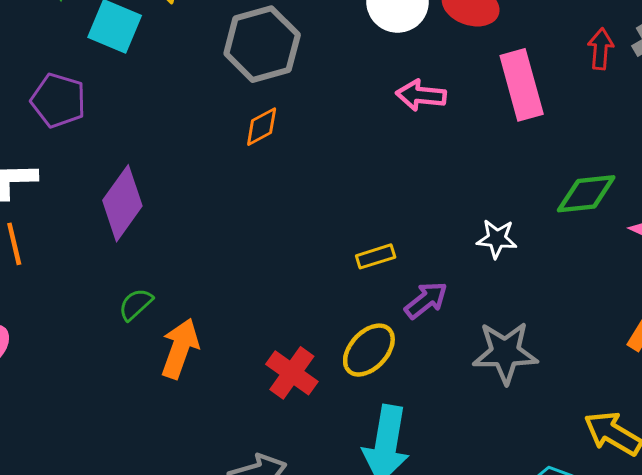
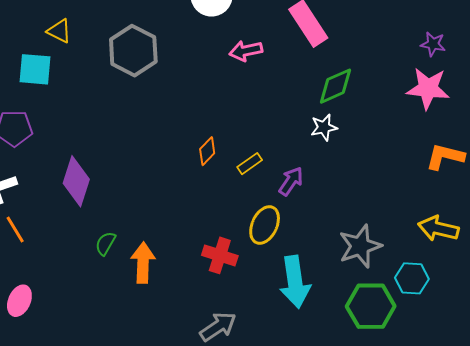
orange diamond: (262, 127) -> (207, 151), moved
green diamond: (586, 194) -> (335, 86), moved
gray star: (505, 353) -> (360, 246), moved

